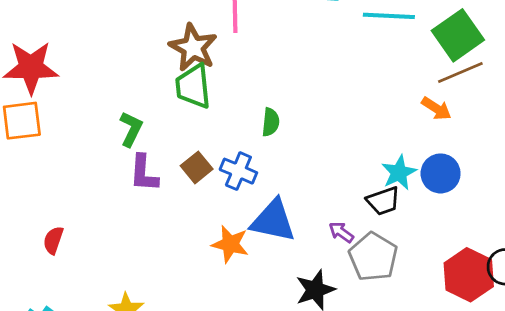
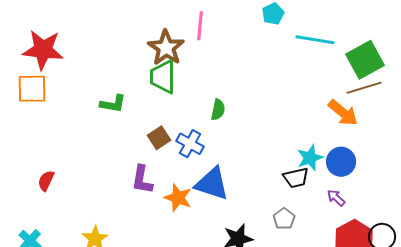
orange arrow: (436, 108) -> (343, 113), size x1.4
green L-shape: (131, 129) -> (113, 104), turned 68
purple L-shape: (144, 173) -> (142, 180), moved
purple arrow: (341, 232) -> (336, 198), moved
gray pentagon: (373, 257) -> (284, 219), size x0.6

